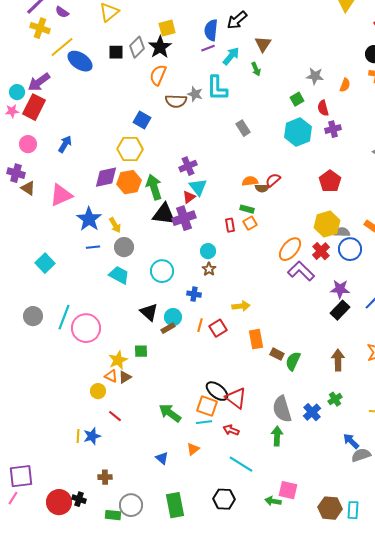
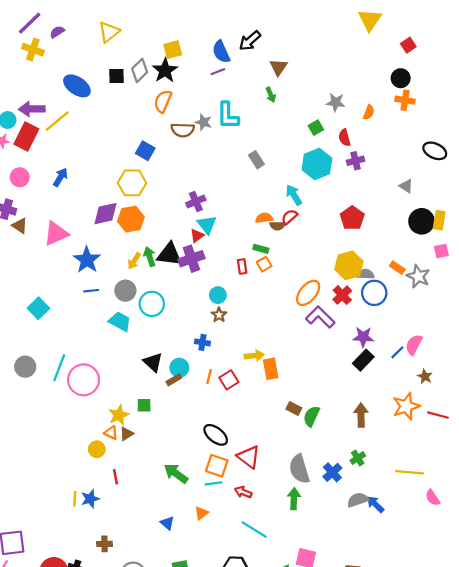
purple semicircle: (62, 12) -> (57, 32), turned 112
blue semicircle: (211, 30) -> (221, 52), turned -30
yellow line: (62, 47) -> (57, 121), moved
cyan arrow: (231, 56) -> (294, 195), moved, turned -72
purple arrow: (39, 82) -> (32, 109), turned 35
green arrow: (154, 187) -> (150, 257), moved, size x0.7
yellow arrow: (115, 225) -> (134, 261), moved, turned 63
cyan circle: (162, 271) -> (152, 304), moved
orange rectangle: (256, 339) -> (271, 369), moved
black ellipse: (217, 391) -> (216, 435), moved
red line: (115, 416) -> (115, 477), turned 40
gray semicircle: (361, 455) -> (358, 500), moved

